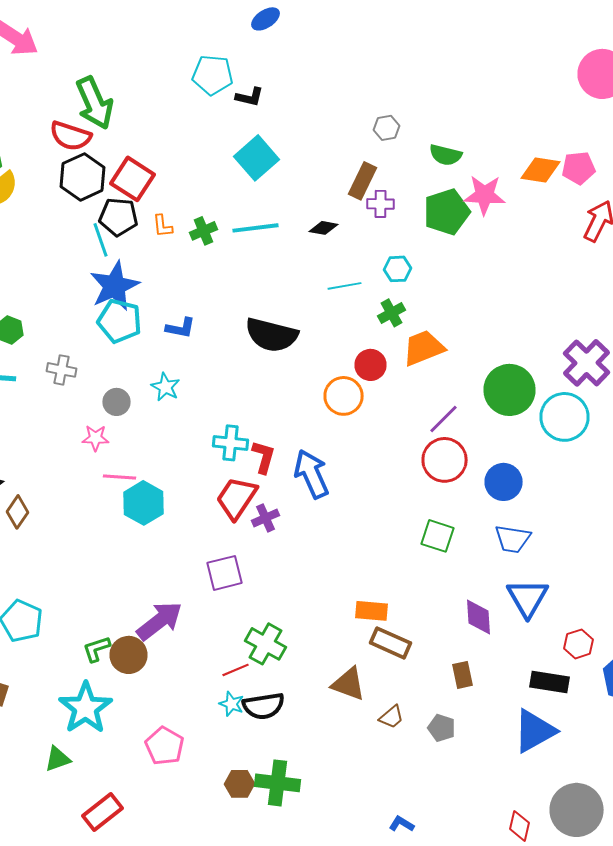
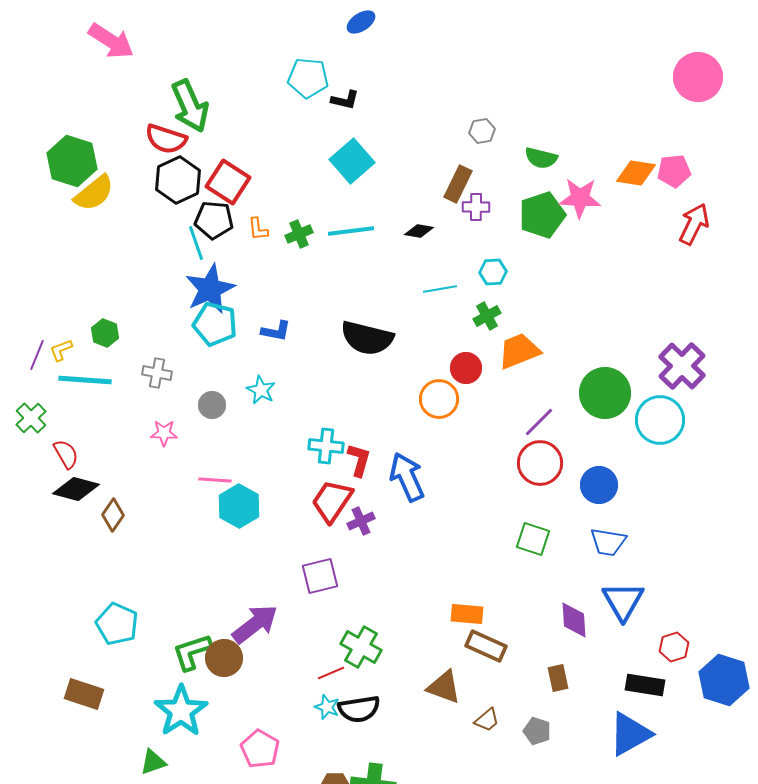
pink star: (96, 438) -> (164, 433), moved
green L-shape: (96, 649) -> (192, 652), size x1.4

